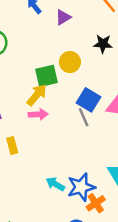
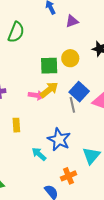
yellow arrow: (37, 95) -> (49, 90), moved
yellow rectangle: (12, 145) -> (16, 125), moved
blue star: (81, 187) -> (59, 139), moved, turned 30

